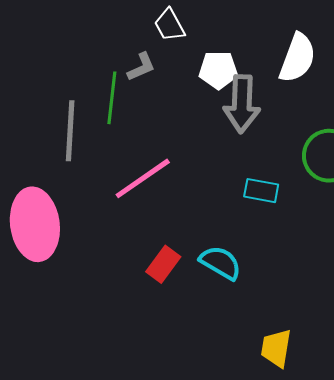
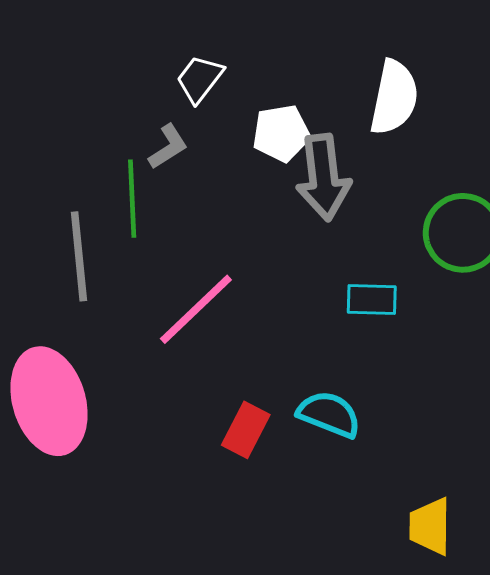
white trapezoid: (170, 25) -> (200, 79), turned 75

